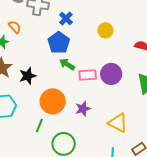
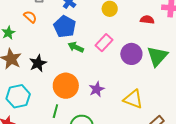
orange semicircle: (15, 27) -> (30, 17), moved
purple circle: (111, 74) -> (131, 54), moved
pink rectangle: (88, 75) -> (104, 43), moved, turned -36

